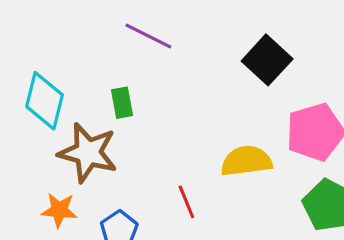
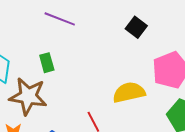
black square: (267, 60) -> (136, 27), size x0.7

